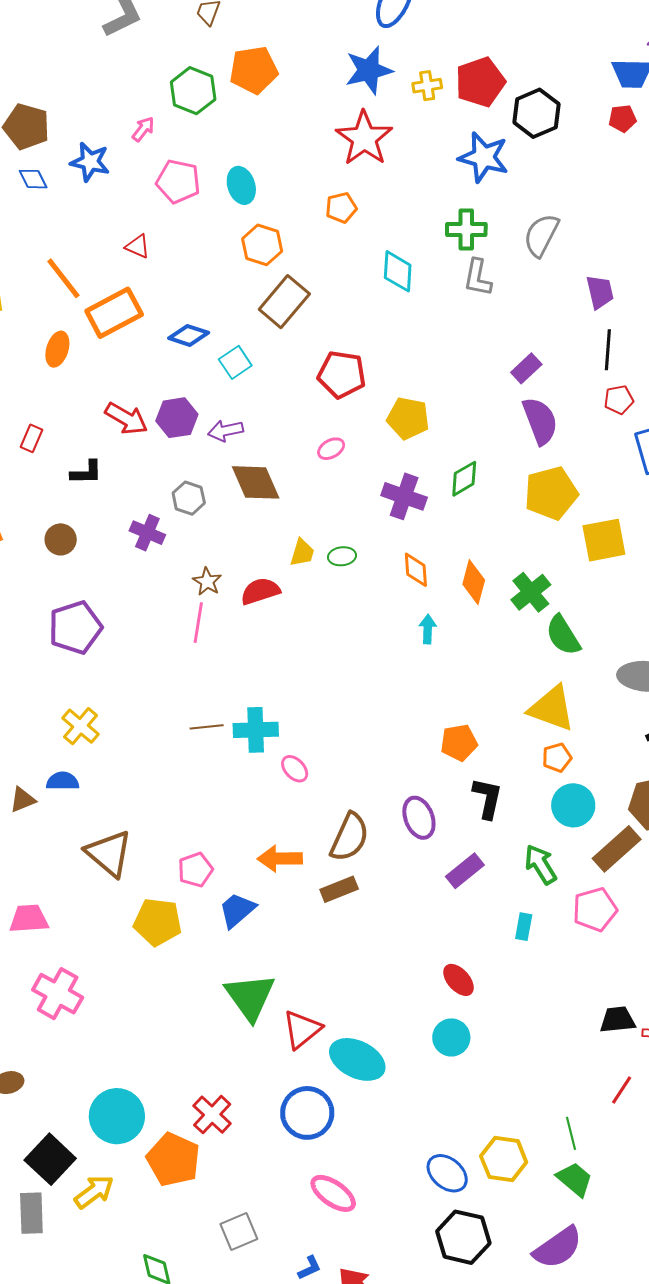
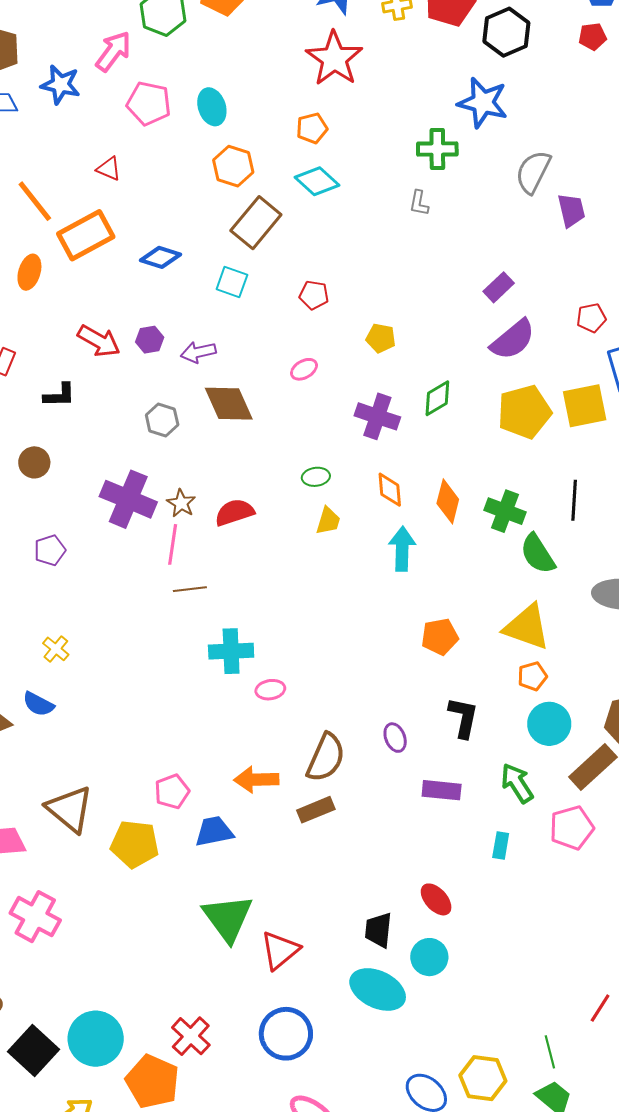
pink arrow: (143, 129) -> (113, 51), size x1.6
blue star: (484, 157) -> (483, 103), moved
gray semicircle: (541, 235) -> (533, 172), moved
cyan diamond: (398, 271) -> (317, 181), moved, turned -51
gray L-shape: (478, 278) -> (419, 203), moved, size x0.7
black line: (608, 350) -> (574, 500), moved
cyan square: (235, 362) -> (232, 282), moved, turned -36
red pentagon: (342, 374) -> (314, 295), size x0.6
purple hexagon: (177, 418) -> (150, 340), size x0.7
yellow pentagon: (408, 418) -> (381, 338), size x0.7
purple semicircle: (540, 421) -> (513, 340), turned 72
purple cross: (147, 533) -> (128, 499), moved, size x1.6
yellow square: (604, 540) -> (585, 406), moved
yellow trapezoid: (302, 553) -> (328, 521), moved
green cross: (531, 592) -> (505, 511), turned -30
purple pentagon: (75, 627) -> (50, 550), size x0.6
cyan arrow: (428, 629) -> (402, 549), size x1.5
yellow cross: (80, 726) -> (56, 649), size x0.7
brown line: (207, 727) -> (190, 589), moved
orange pentagon: (459, 743) -> (440, 637), moved
pink ellipse: (295, 769) -> (270, 690), turned -56
blue semicircle: (63, 781) -> (38, 704), turned -152
purple ellipse: (419, 818) -> (395, 738), size x0.7
brown triangle: (109, 853) -> (70, 809), moved
purple rectangle: (465, 871) -> (442, 790), turned 45
blue trapezoid: (237, 910) -> (214, 831), turned 30
black trapezoid: (617, 1020) -> (378, 930), moved, turned -78
cyan ellipse: (357, 1059) -> (378, 989), moved
black square: (50, 1159) -> (34, 1051), moved

